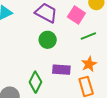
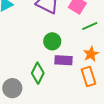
green circle: (48, 40) -> (52, 41), moved

